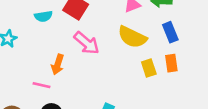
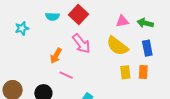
pink line: (41, 85) -> (66, 75), moved

